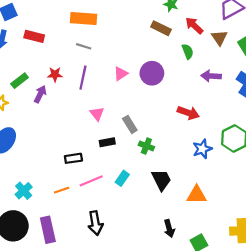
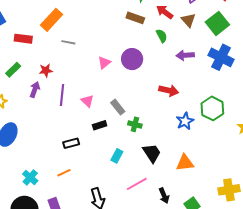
orange rectangle: (84, 18) -> (51, 20), moved, turned -45
purple line: (83, 78) -> (62, 95), moved
green rectangle: (20, 81) -> (13, 70), moved
pink line: (91, 181) -> (137, 184), moved

